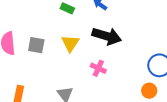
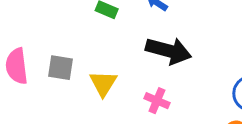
yellow triangle: (70, 43) -> (103, 83), moved

